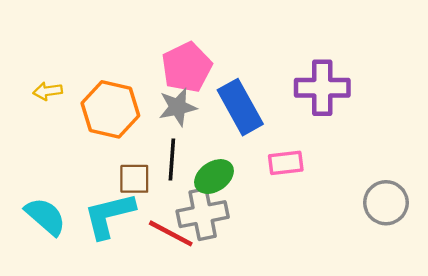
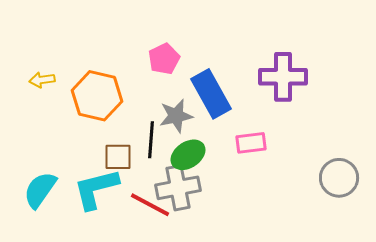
pink pentagon: (187, 67) -> (164, 59), size x0.7
gray star: (178, 107) -> (176, 116), moved
cyan semicircle: (45, 216) -> (40, 190), turned -96

